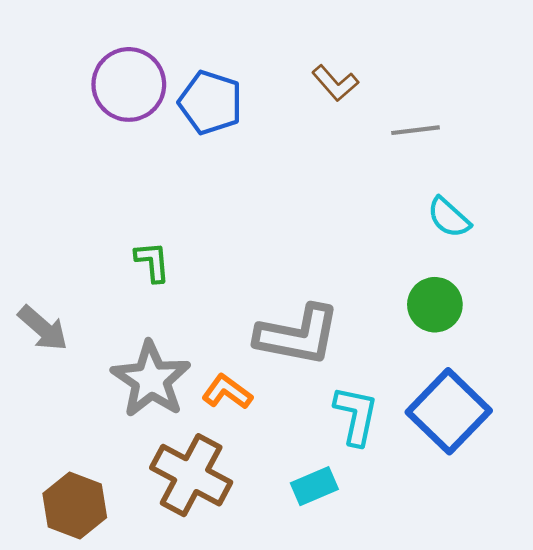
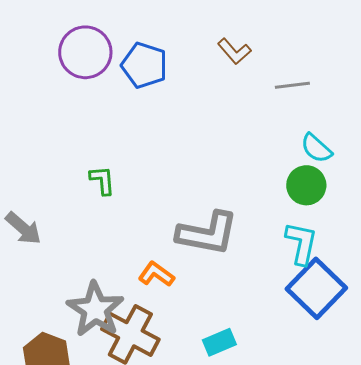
green circle: (435, 305) -> (306, 185), moved
gray star: (151, 379) -> (95, 309), moved
cyan L-shape: (356, 415) -> (301, 243), moved

